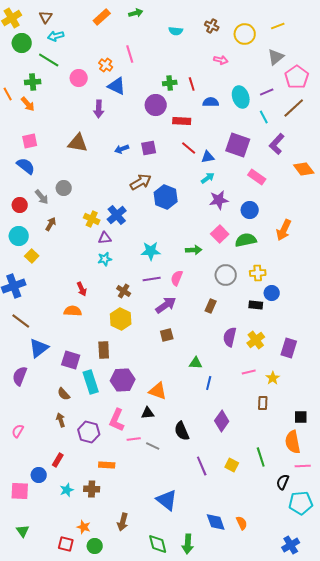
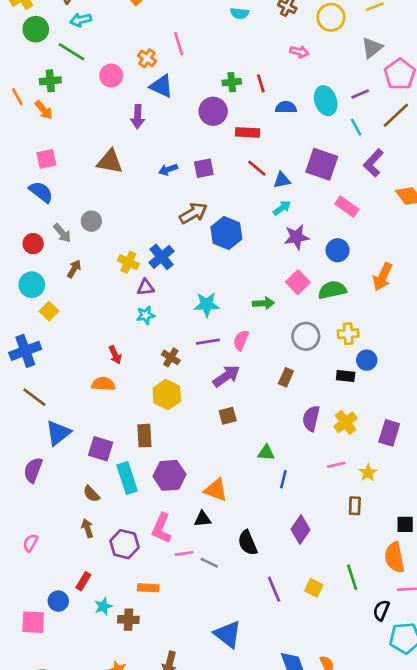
cyan star: (67, 490) -> (103, 606), moved

